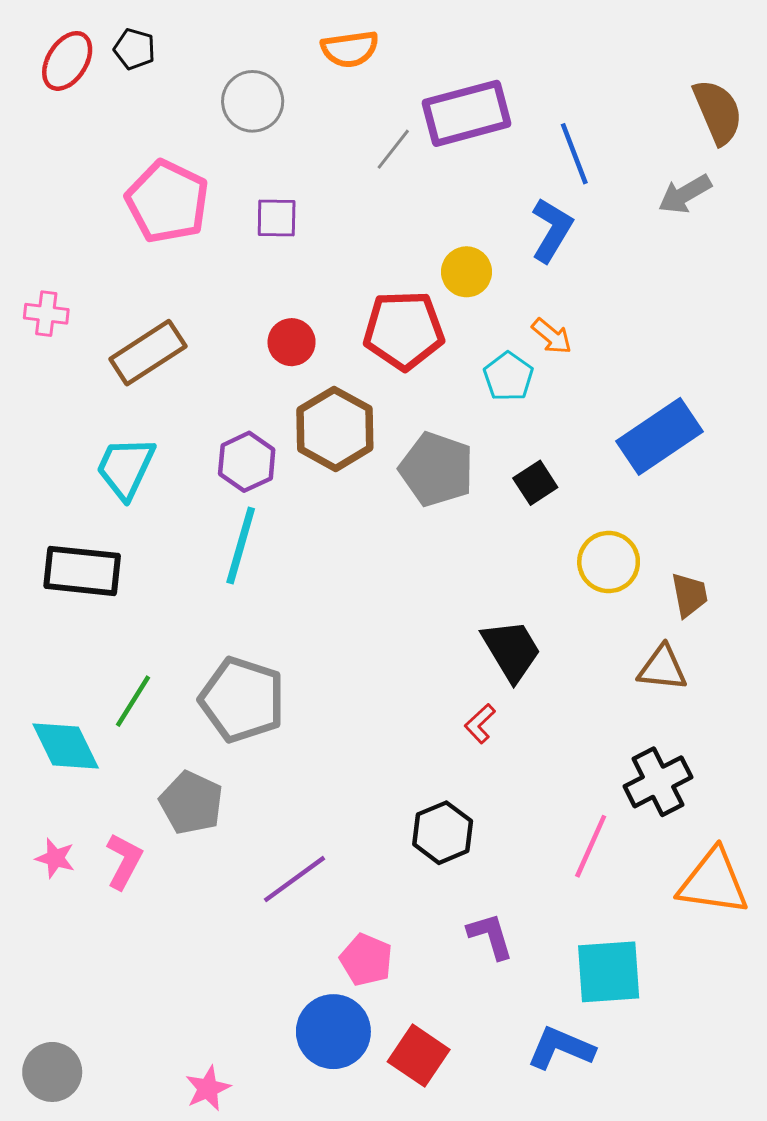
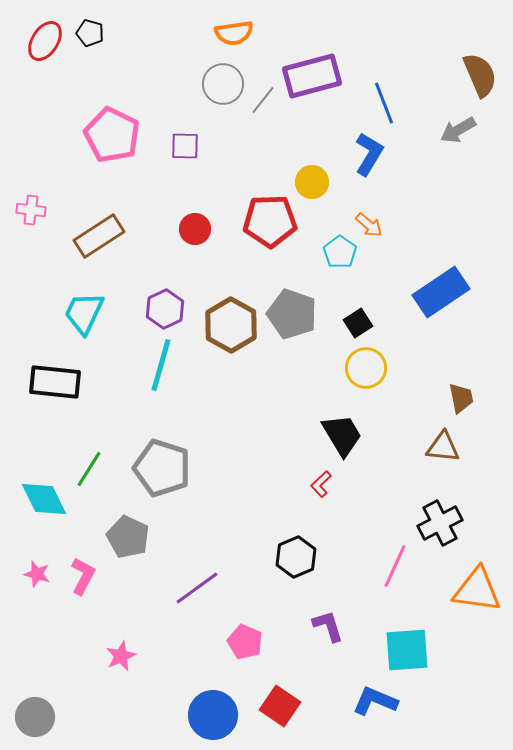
gray circle: (253, 101) -> (223, 84), moved
brown hexagon: (335, 429) -> (231, 325), moved
yellow circle: (609, 562) -> (366, 368), moved
blue circle: (333, 1032) -> (213, 715), moved
pink star: (208, 1088) -> (121, 656), moved

